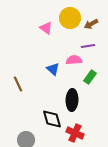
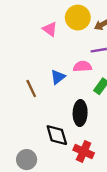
blue triangle: (53, 69) -> (58, 77), turned 40
brown line: (18, 84) -> (31, 89), moved

